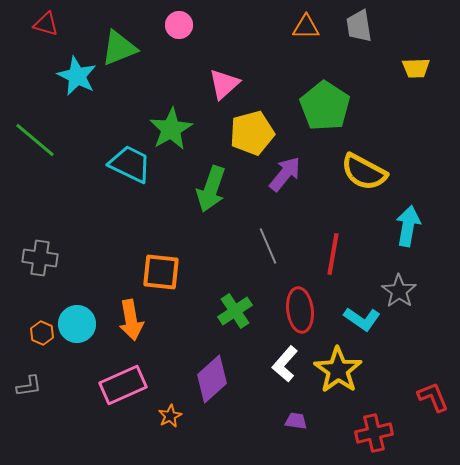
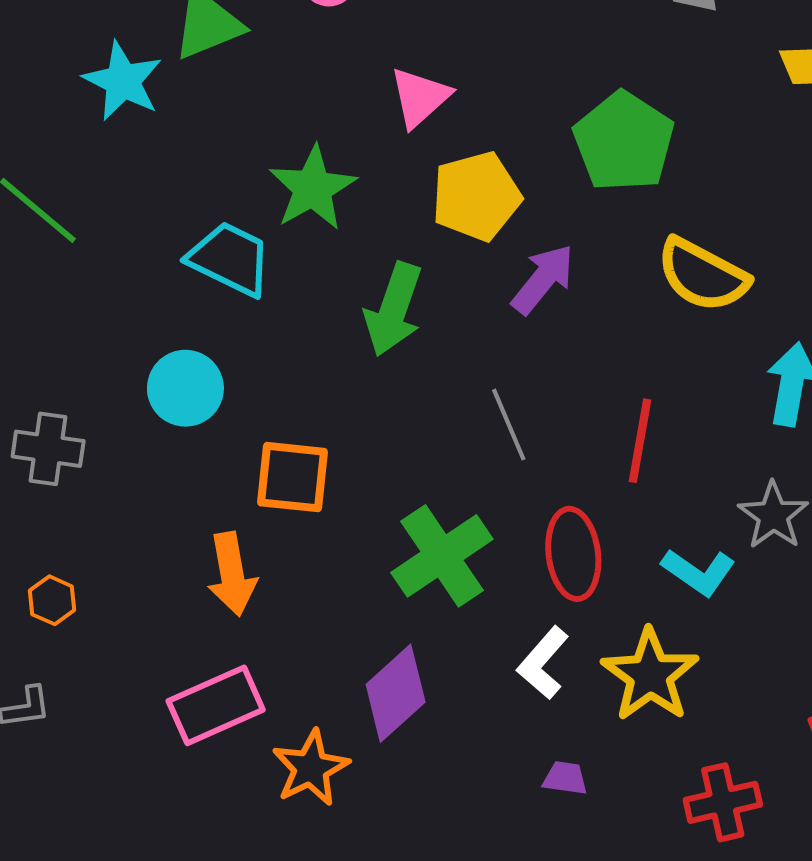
green cross: (235, 311) -> (442, 556), size x1.4
cyan circle: (77, 324) -> (185, 388), moved
orange star: (170, 416) -> (311, 768), size x1.6

